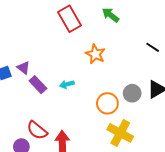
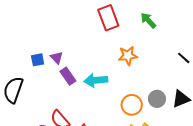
orange star: (95, 54) -> (128, 56), turned 30
cyan arrow: (67, 84) -> (96, 80), size x1.6

